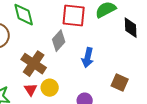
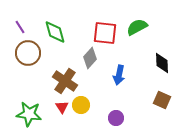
black diamond: (131, 28) -> (162, 63), moved
brown square: (120, 83) -> (162, 100), moved

